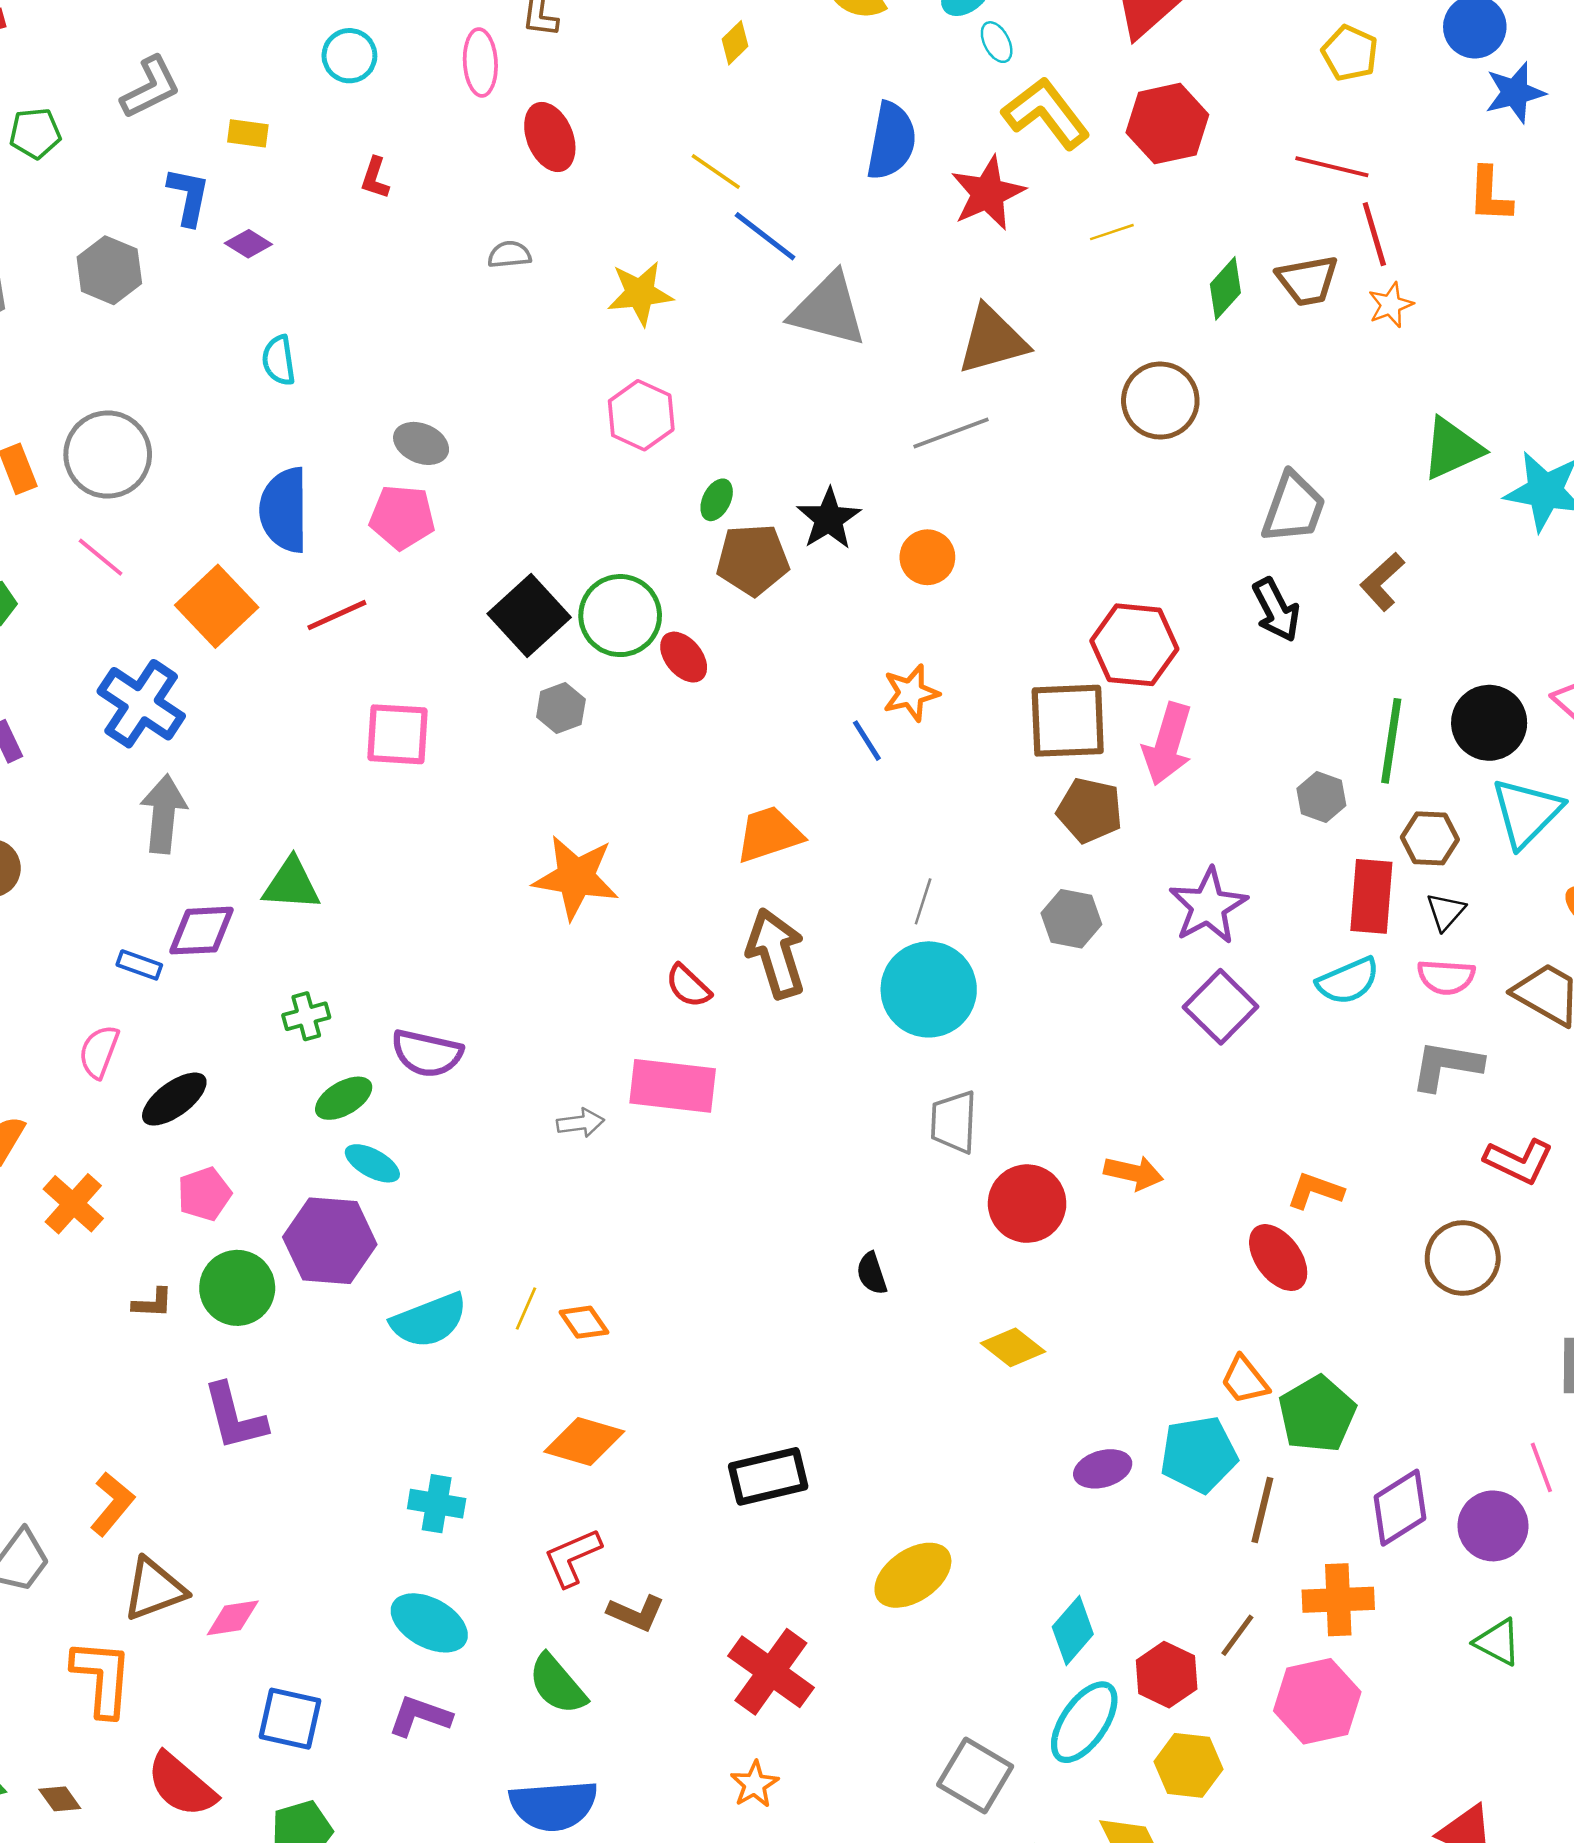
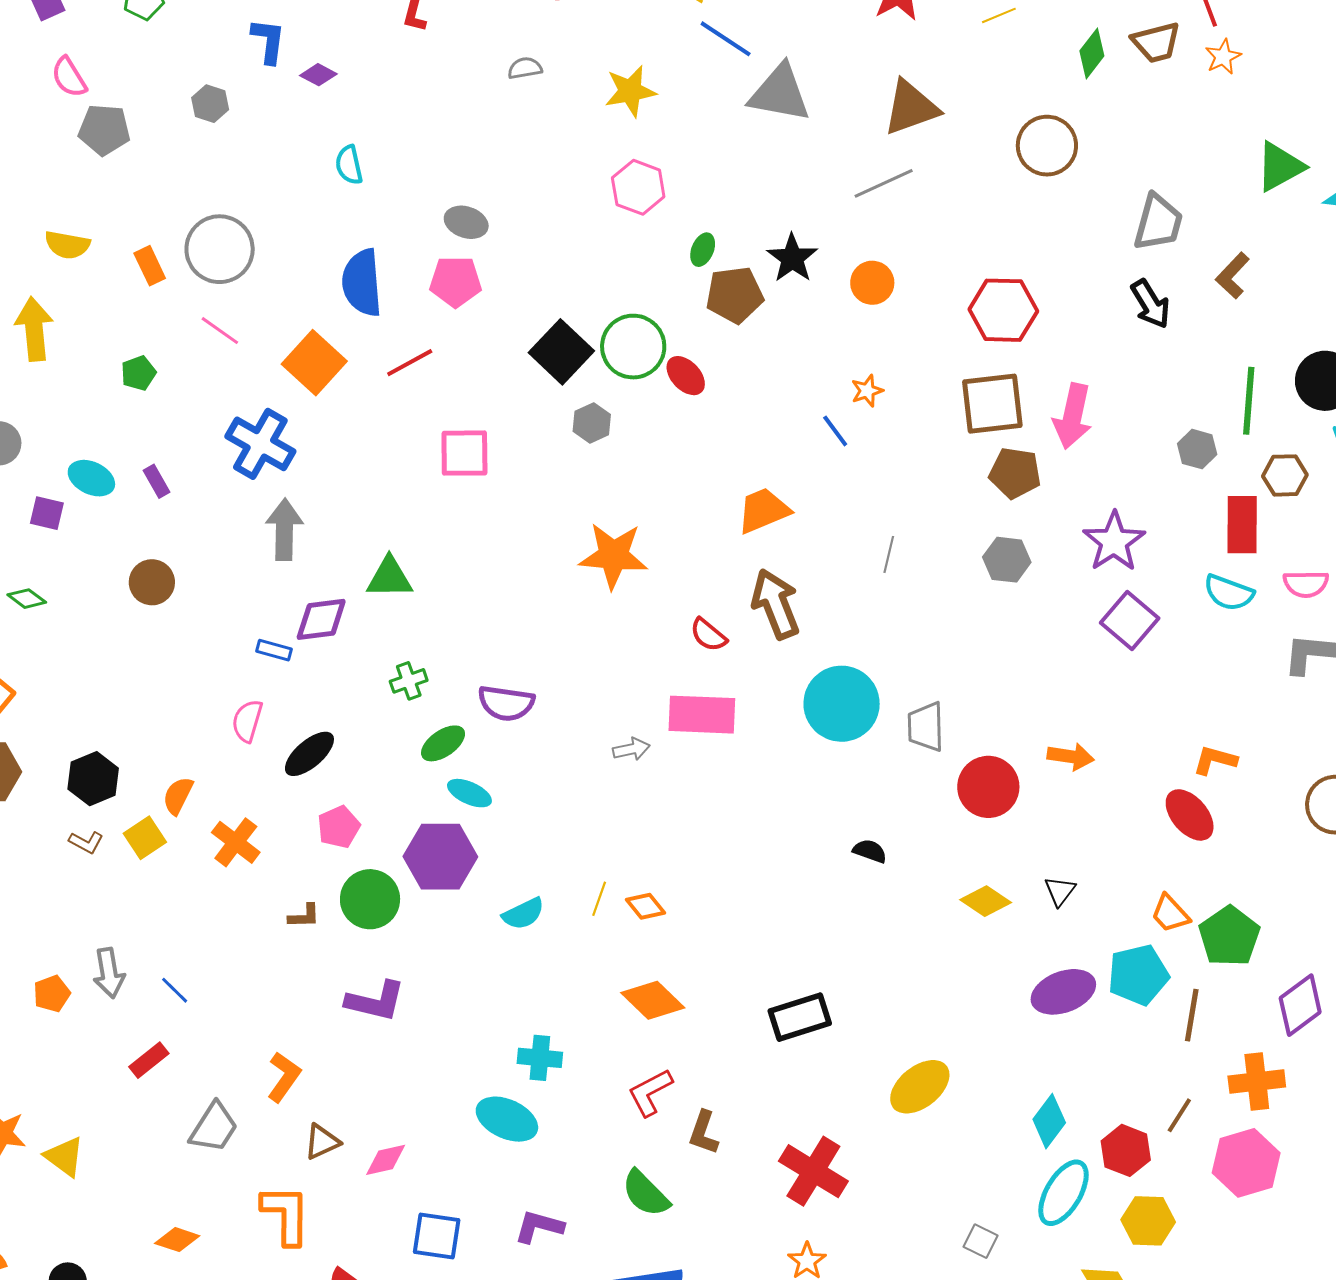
gray hexagon: (109, 270) -> (210, 104), size x0.7
red hexagon: (1134, 645) -> (1003, 310), moved
orange star: (911, 693) -> (867, 391), size x0.7
black triangle: (1446, 912) -> (1060, 891), moved
cyan semicircle: (1348, 981) -> (1229, 593), turned 48
cyan circle: (929, 989) -> (842, 704), moved
black semicircle: (872, 1273) -> (870, 851), turned 132
cyan semicircle: (429, 1320) -> (523, 914), size x0.7
purple L-shape: (235, 1417) -> (375, 1001), turned -58
orange diamond: (584, 1441) -> (653, 1000), turned 32
purple ellipse: (1103, 1469) -> (1063, 992), size x1.4
brown triangle: (154, 1589) -> (322, 1142), size x0.7
brown L-shape: (636, 1613) -> (704, 1133), turned 90
cyan ellipse: (429, 1623) -> (507, 1119), moved
gray square: (975, 1775) -> (981, 1241), size x0.6

